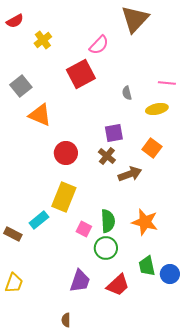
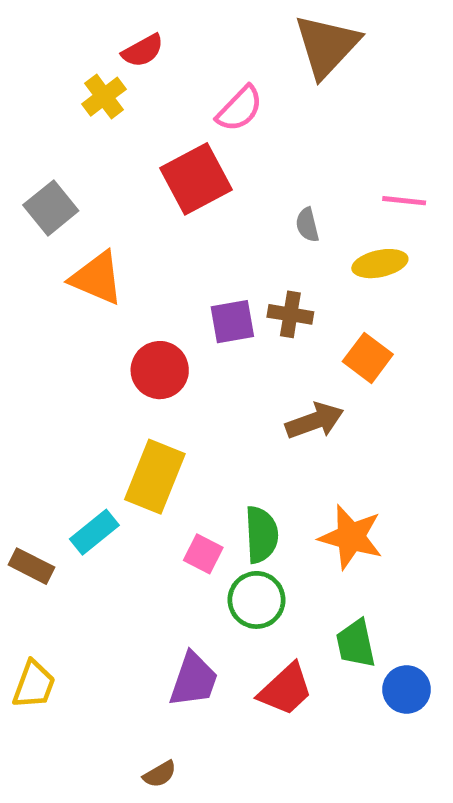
red semicircle: (15, 21) -> (143, 51), moved
purple square: (114, 133) -> (232, 322), moved
brown cross: (107, 156) -> (290, 314), moved, turned -30
blue circle: (170, 274) -> (407, 689), moved
brown semicircle: (66, 320) -> (160, 774), turned -120

